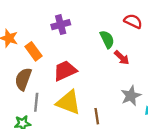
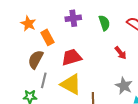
green semicircle: (107, 39) -> (104, 23), moved
gray star: (131, 96) -> (124, 86), turned -30

